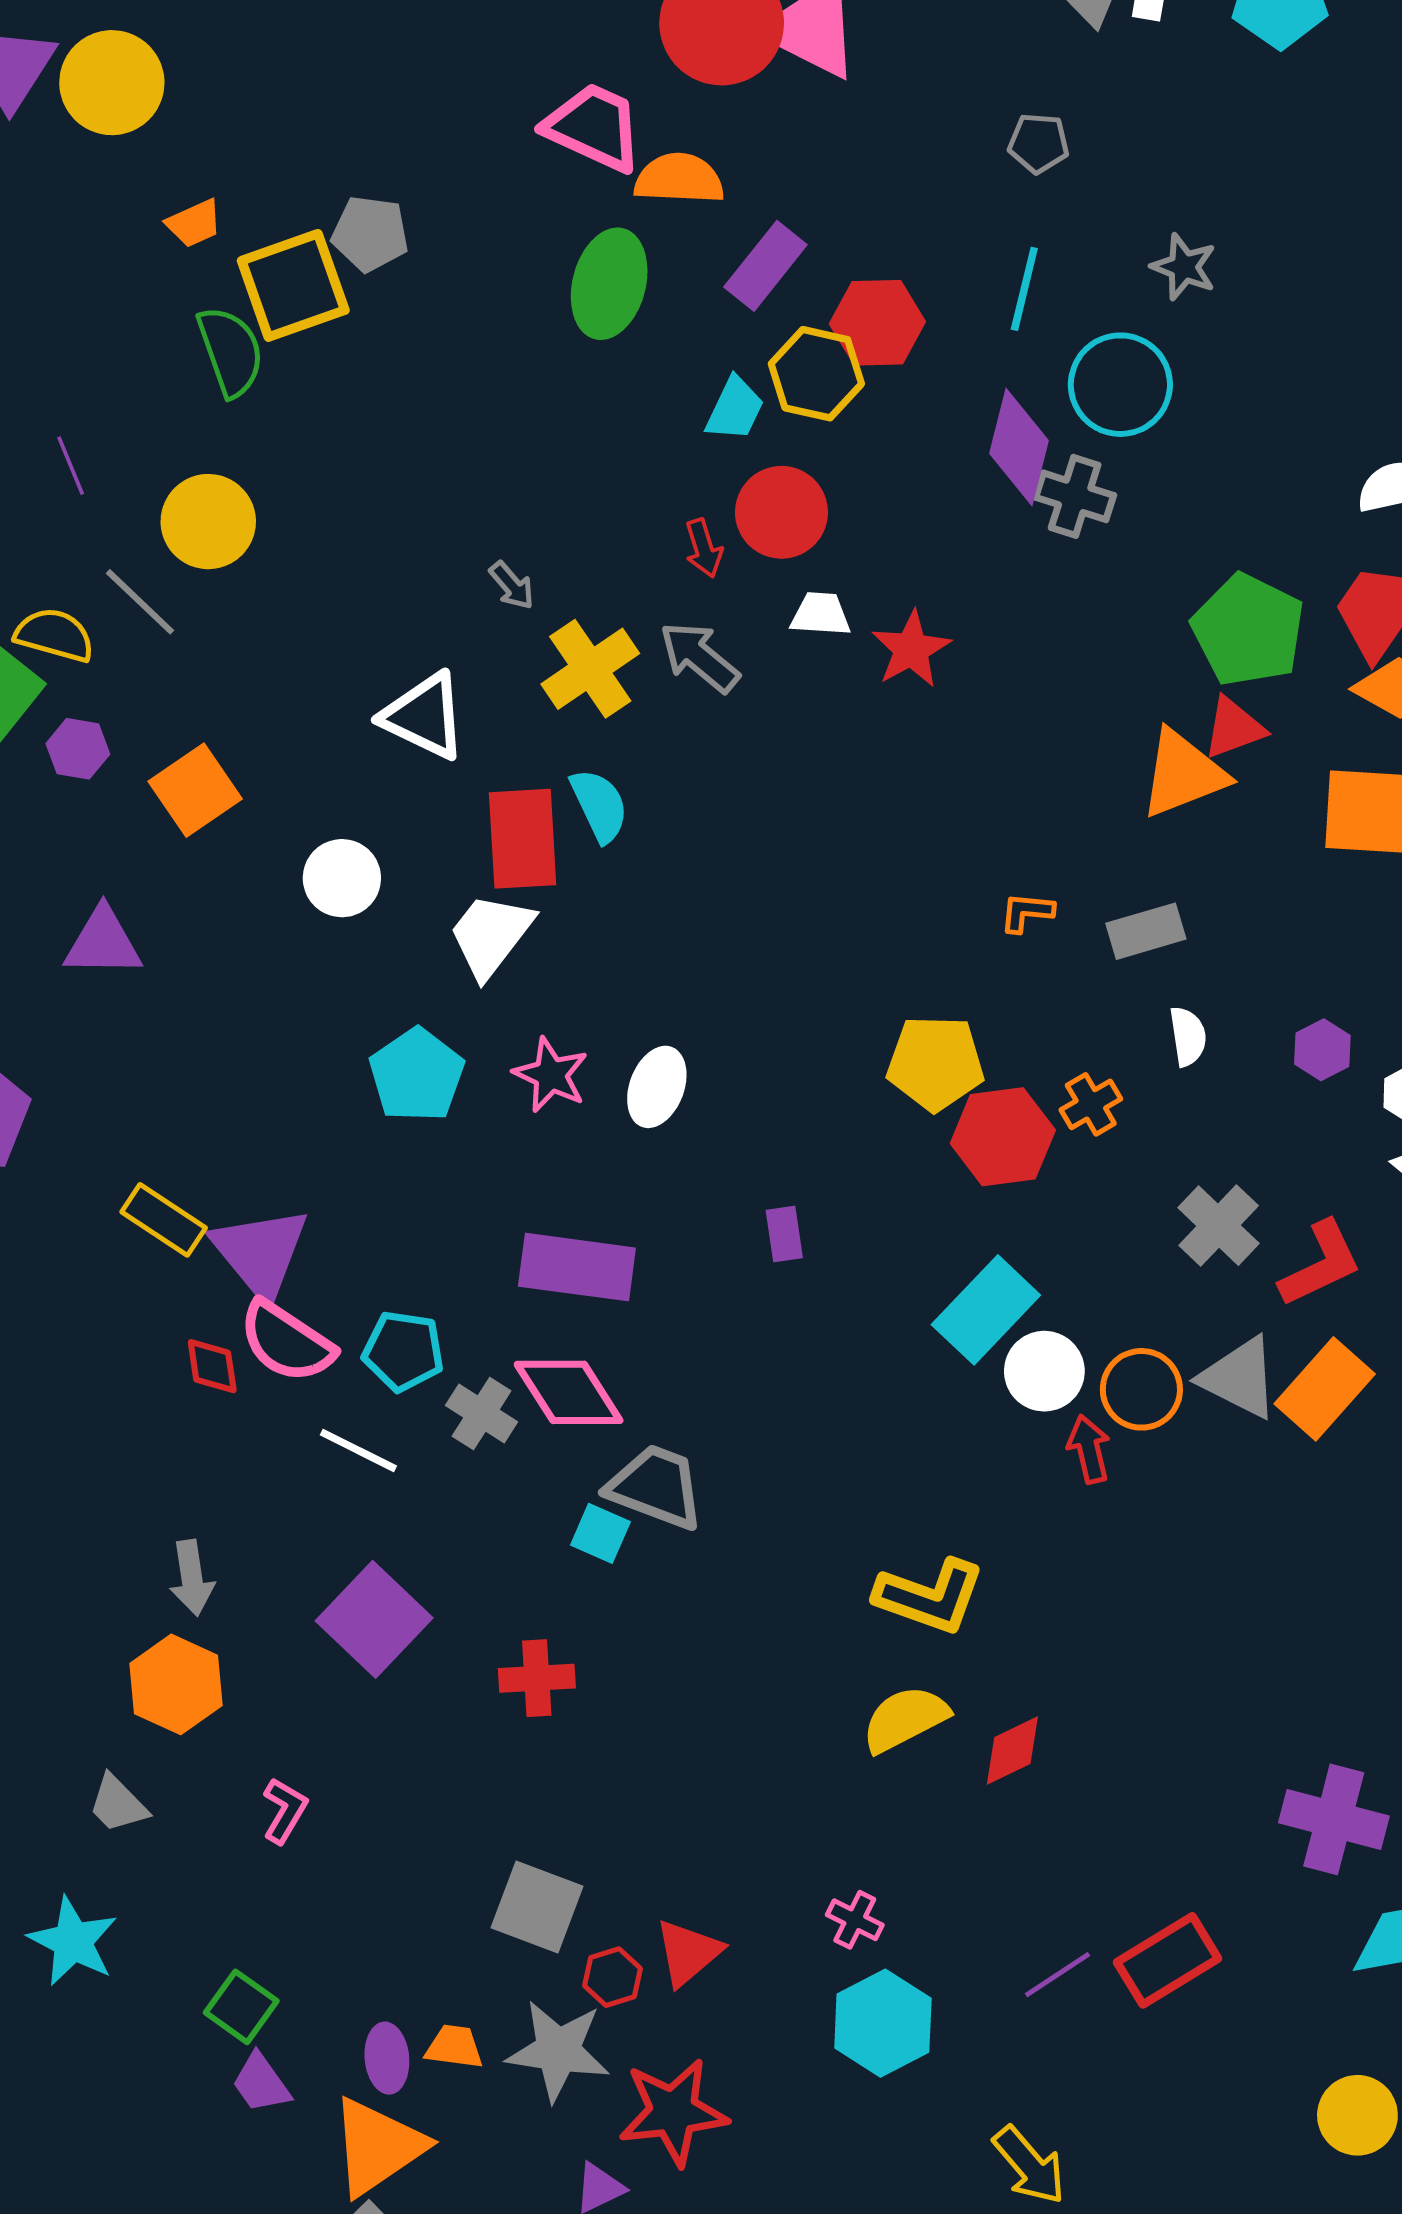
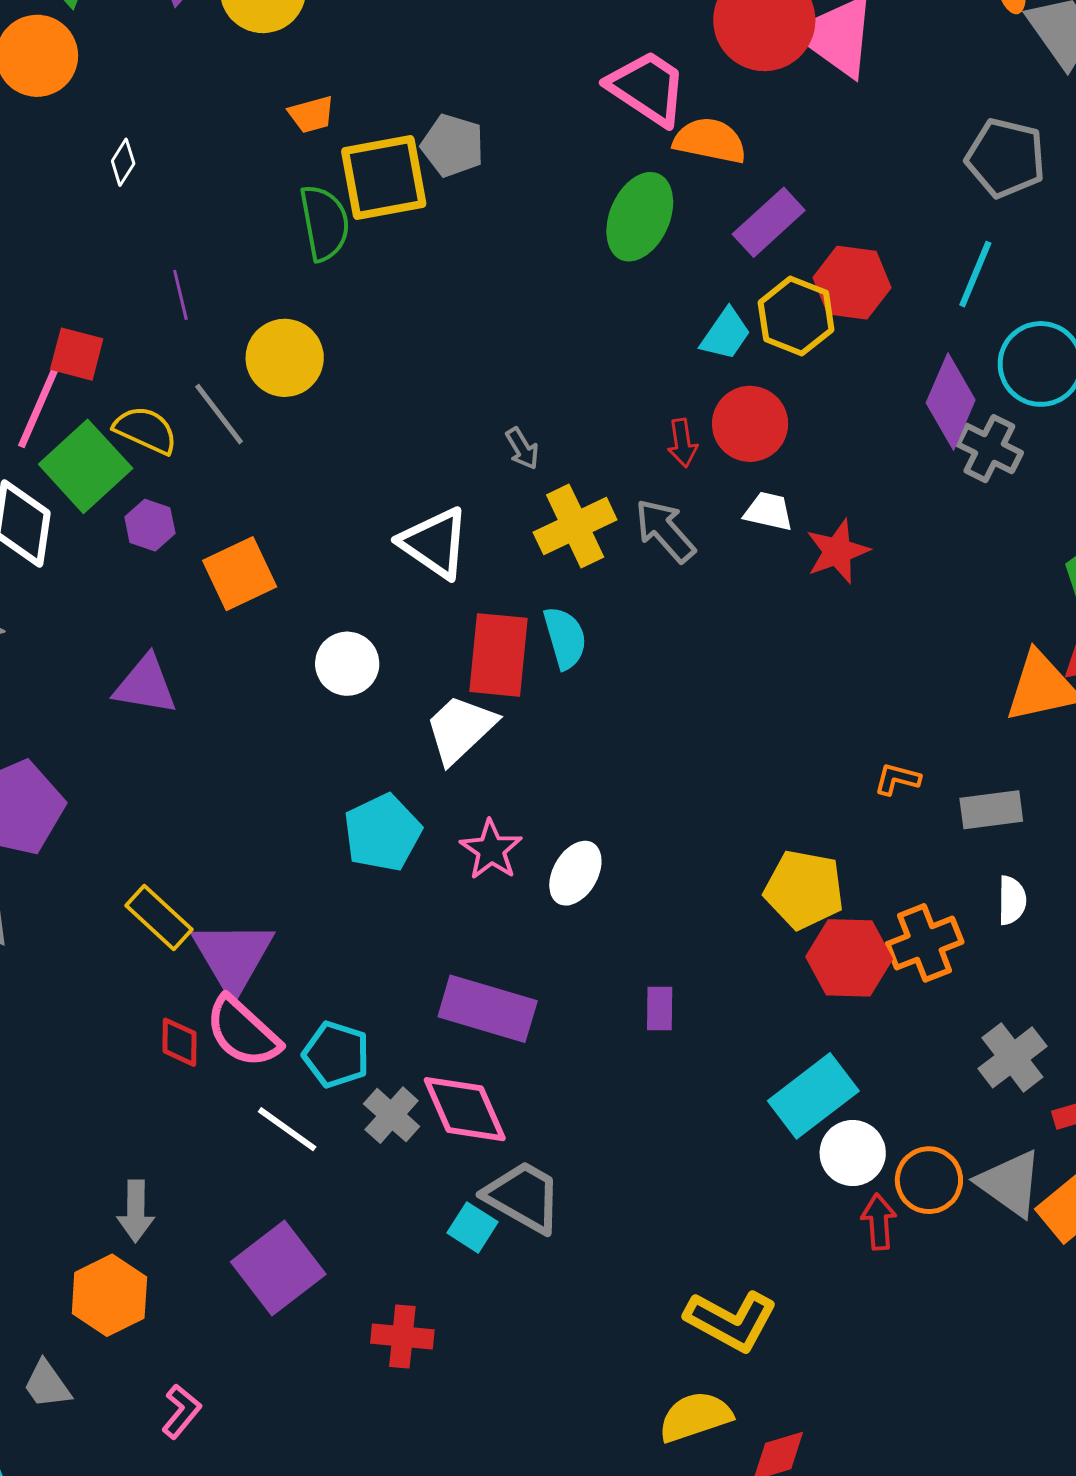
gray pentagon: (1039, 143) -> (1006, 158), size x1.6
orange cross: (1091, 1104) -> (925, 943), size x1.5

